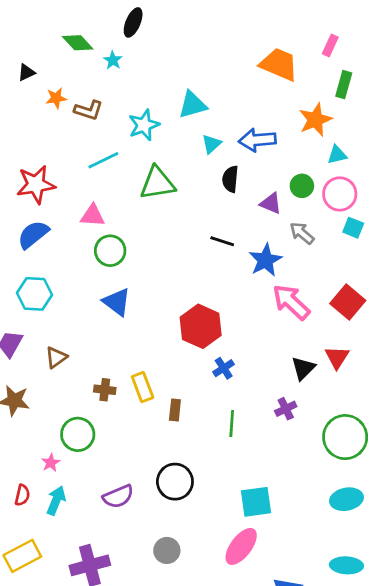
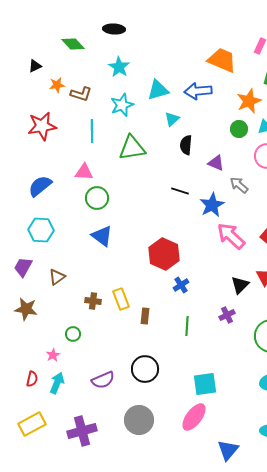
black ellipse: (133, 22) -> (114, 29), turned 70
cyan star: (113, 60) -> (119, 67), moved, size x1.5
blue arrow: (257, 140) -> (198, 91), moved
cyan line: (103, 160) -> (92, 131), turned -65
red star: (36, 185) -> (42, 126), moved
green circle: (302, 186) -> (239, 129), moved
green circle: (78, 434) -> (73, 334), size x0.6
gray circle: (167, 550) -> (139, 420), size x1.5

